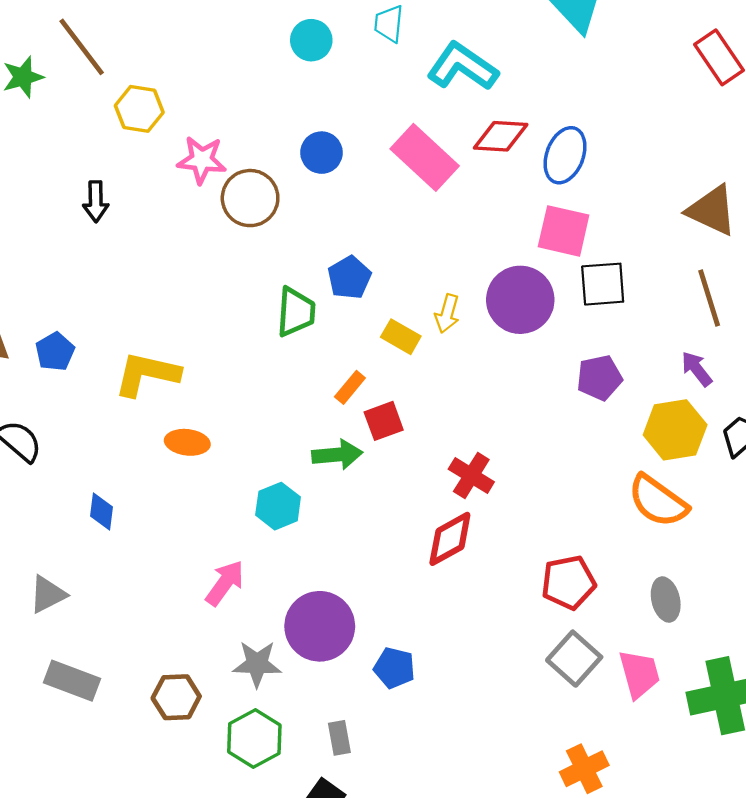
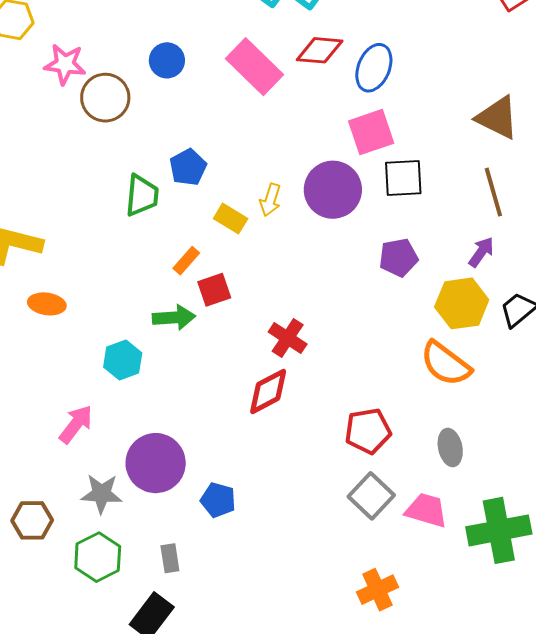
pink square: (564, 231) -> (371, 132), turned -33
purple arrow: (697, 369) -> (481, 252), turned 72
pink trapezoid: (639, 674) -> (426, 510), turned -60

